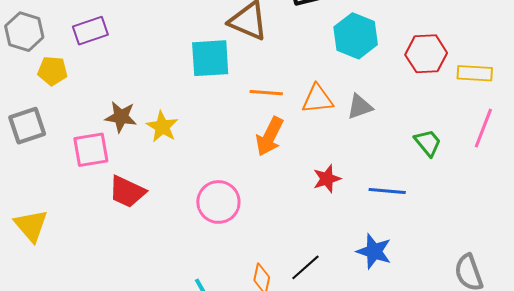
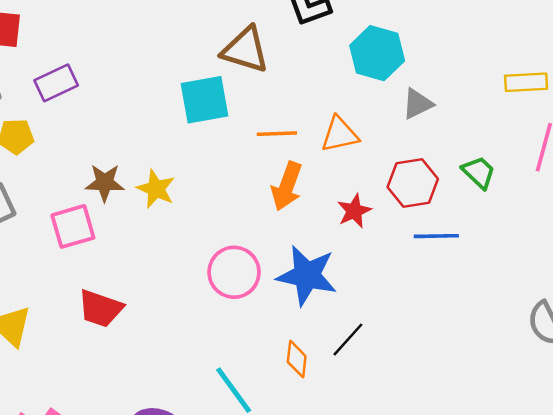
red hexagon: (426, 54) -> (413, 183), moved
gray triangle: (360, 107) -> (417, 104), moved
red star: (327, 179) -> (354, 211), moved
red trapezoid: (127, 192) -> (101, 308), moved
blue star: (374, 251) -> (307, 275), moved, size x1.4

